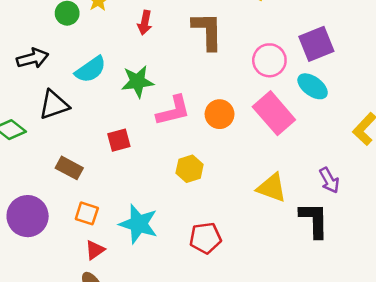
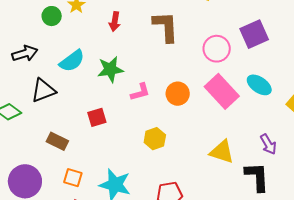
cyan ellipse: (313, 86) -> (259, 85), moved
pink L-shape: (173, 111) -> (140, 92), size x0.7

